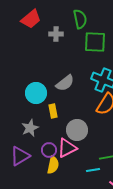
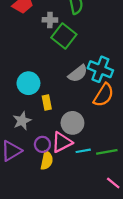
green square: (95, 42) -> (64, 36), moved, turned 35
gray semicircle: (65, 83) -> (78, 74), moved
cyan line: (93, 170) -> (83, 151), moved

